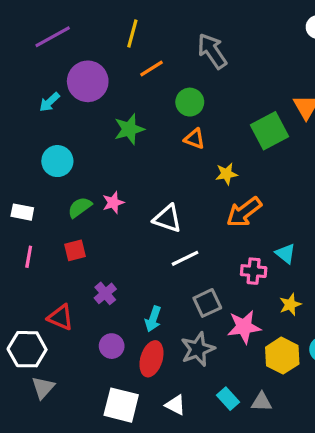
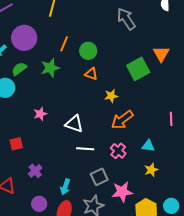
gray arrow: (212, 51) -> (126, 19), moved
orange line: (151, 69) -> (64, 44), moved, turned -35
green semicircle: (80, 207) -> (19, 69), moved
cyan triangle: (285, 254) -> (148, 146), turned -32
white line: (185, 258) -> (85, 149), turned 30
pink cross: (254, 271) -> (118, 151), moved, turned 35
yellow star: (290, 305) -> (151, 170), moved

